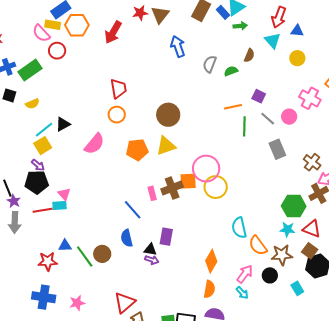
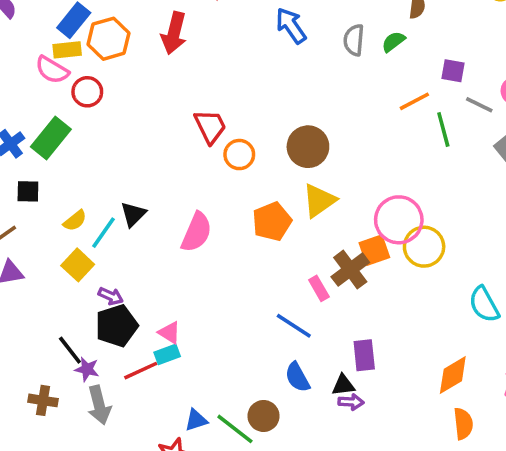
yellow semicircle: (32, 104) -> (75, 221), moved
orange circle: (117, 115) -> (239, 155), moved
yellow square: (43, 146) -> (78, 265), moved
orange diamond: (211, 261) -> (453, 375), turned 45

